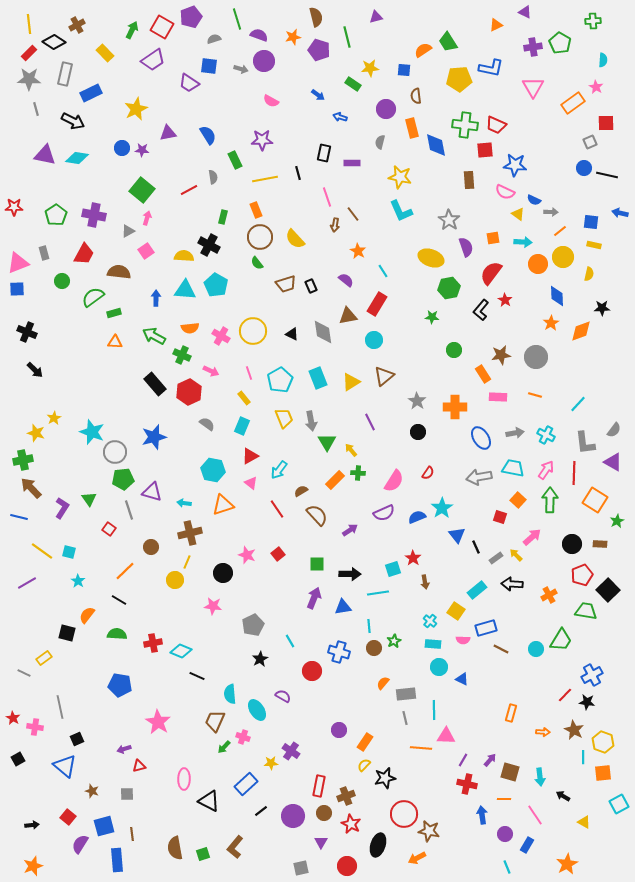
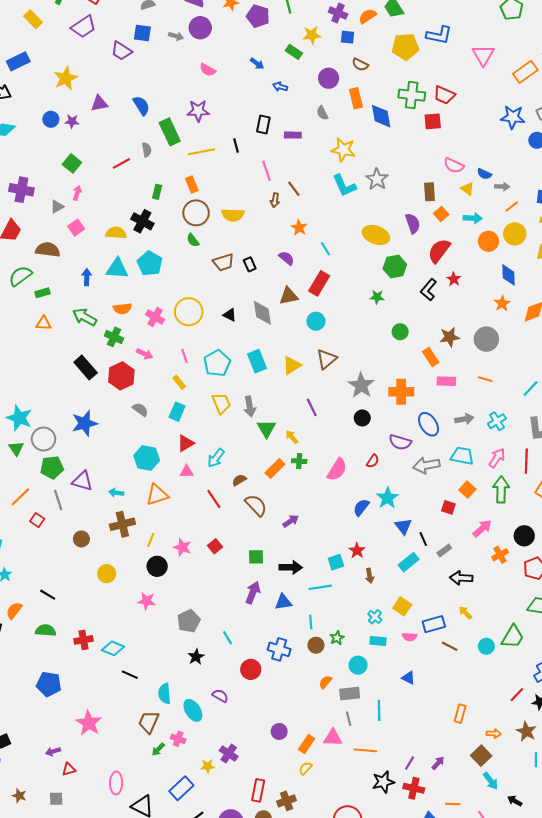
purple cross: (533, 47) -> (338, 13), moved, turned 30
brown semicircle: (416, 96) -> (360, 65), turned -56
gray semicircle: (380, 142) -> (322, 113), turned -40
green rectangle: (235, 160) -> (170, 132), size x1.4
blue star: (515, 165) -> (513, 117), moved
brown rectangle: (469, 180) -> (430, 192), moved
green square: (142, 190) -> (72, 163), size x0.7
gray star: (449, 220) -> (377, 179), moved
orange square: (493, 238) -> (441, 214), turned -32
yellow semicircle: (295, 239) -> (233, 215), turned -45
gray star: (417, 401) -> (361, 385), size x1.4
cyan cross: (546, 435) -> (497, 421), turned 30
pink triangle: (251, 483) -> (187, 472), turned -40
green triangle: (89, 499) -> (16, 448), moved
purple semicircle: (384, 513) -> (400, 442), moved, turned 40
blue semicircle: (417, 517) -> (361, 507), turned -30
yellow arrow: (516, 555) -> (465, 613), moved
yellow line: (187, 562) -> (151, 540), moved
orange line: (125, 571) -> (20, 497), moved
cyan rectangle: (477, 590) -> (409, 562), moved
orange cross: (549, 595) -> (500, 555), moved
cyan circle: (439, 667) -> (358, 665), moved
pink triangle: (446, 736) -> (333, 738), moved
brown square: (510, 772) -> (481, 756), moved, turned 30
cyan arrow: (540, 777) -> (491, 781), turned -30
black star: (385, 778) -> (383, 782), moved

